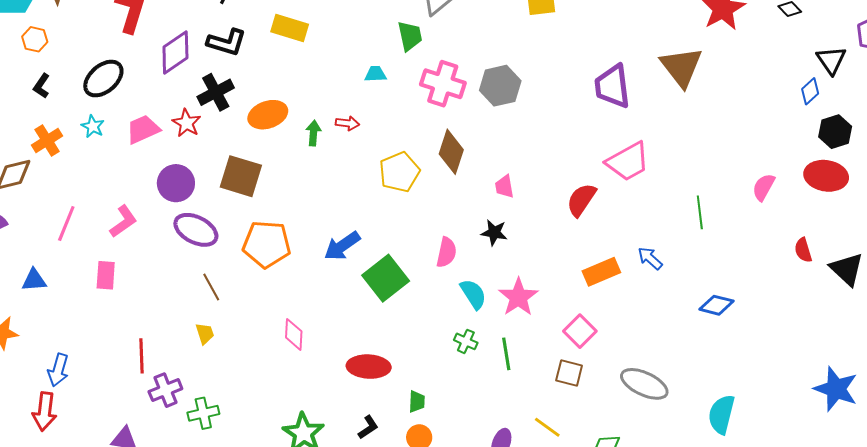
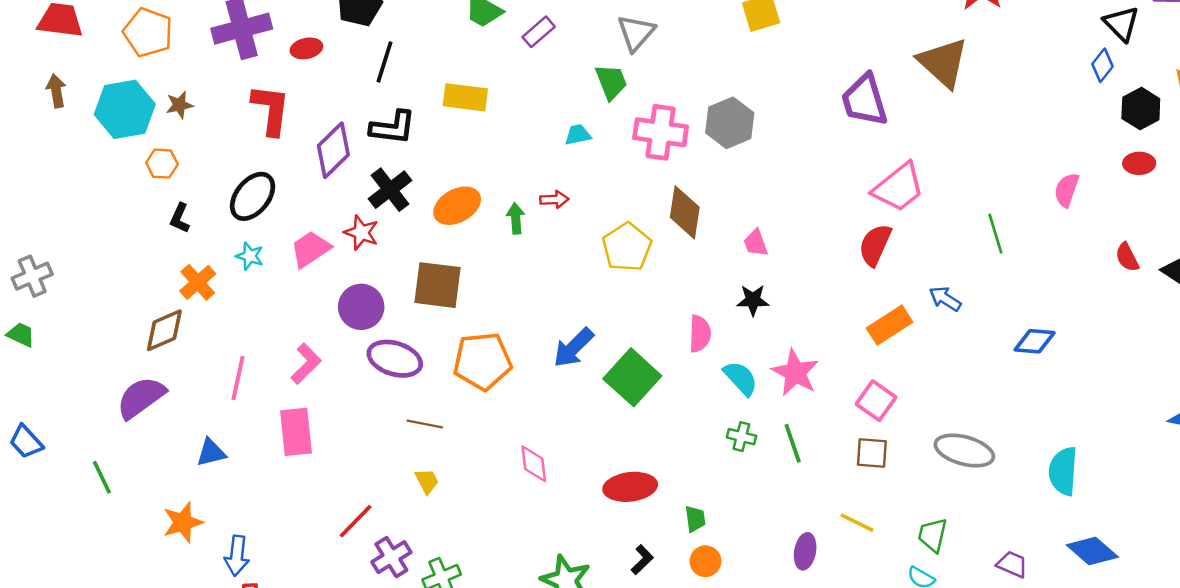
red ellipse: (826, 176) -> (1139, 163), size x0.6
red semicircle: (581, 200) -> (875, 245), moved
pink rectangle: (106, 275) -> (296, 432), size x1.4
brown line: (211, 287) -> (425, 424), turned -40
red line: (142, 356) -> (356, 521), turned 56
blue arrow: (58, 370) -> (237, 556), moved

